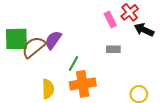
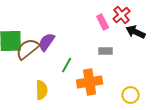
orange cross: (83, 84) -> (90, 82), moved

